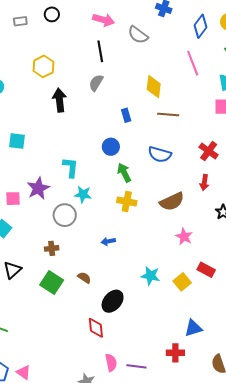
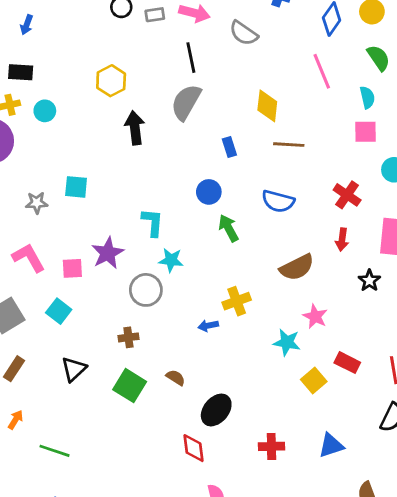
gray rectangle: (20, 21) -> (155, 15), moved
gray semicircle: (96, 83) -> (186, 102), size x1.5
yellow cross: (127, 202) -> (237, 301), moved, turned -30
cyan star: (150, 276) -> (287, 342), moved
red cross: (175, 353) -> (271, 446), moved

